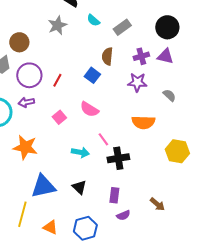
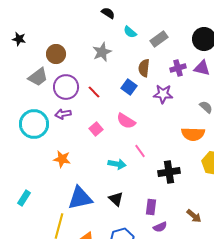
gray star: (57, 25) -> (102, 52), moved
red line: (57, 80) -> (94, 92), turned -72
purple star: (137, 82) -> (163, 94), moved
orange semicircle: (143, 122) -> (193, 134), moved
orange star: (25, 147) -> (62, 159), size x0.7
black cross: (118, 158) -> (169, 172), moved

